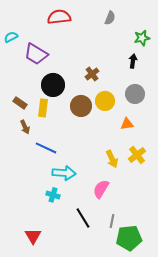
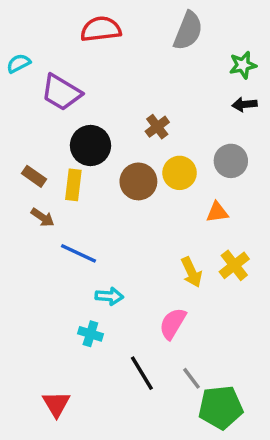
gray semicircle: (110, 18) -> (188, 31), size x1.6
black arrow: (133, 61) -> (245, 104), moved, turned -104
brown arrow: (25, 127) -> (43, 217), turned -32
cyan arrow: (64, 173) -> (109, 296), size x0.7
gray line: (112, 221) -> (191, 378), turned -48

